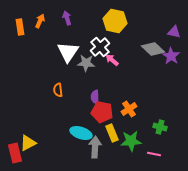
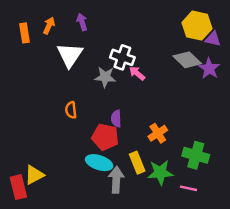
yellow hexagon: (115, 21) -> (197, 26), moved
white cross: (100, 47) -> (122, 57), turned -30
white triangle: (68, 52) -> (70, 55), moved
red pentagon: (102, 112) -> (105, 137), moved
green cross: (160, 127) -> (196, 155), size x1.5

